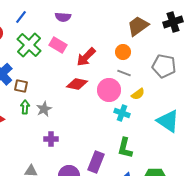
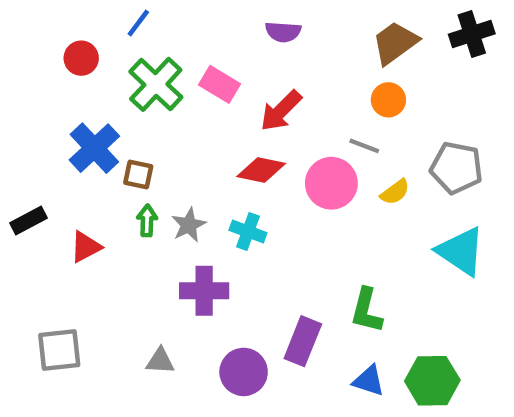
purple semicircle: (63, 17) -> (283, 32), moved
orange circle: (123, 52) -> (388, 100), moved
gray pentagon: (164, 66) -> (456, 168), moved
cyan cross: (122, 113) -> (248, 231), moved
purple cross: (51, 139) -> (204, 291), size x1.5

